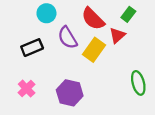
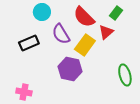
pink cross: (27, 88) -> (24, 92), moved, turned -35
purple hexagon: (70, 93) -> (70, 69), moved

